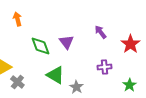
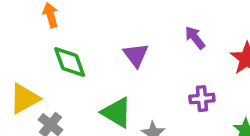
green diamond: (40, 46) -> (70, 62), moved

